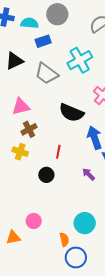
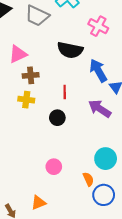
brown cross: (29, 129) -> (31, 75), turned 35
purple arrow: (89, 174) -> (100, 109), size x1.6
orange triangle: (13, 237) -> (38, 203), moved

